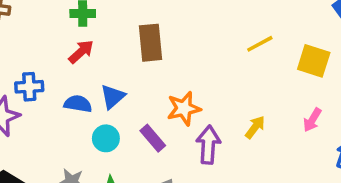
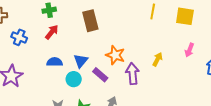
yellow line: (260, 44) -> (153, 11), turned -42
blue cross: (29, 87) -> (19, 37), moved, turned 35
blue triangle: (113, 97) -> (81, 61), moved
orange star: (184, 108) -> (115, 55), turned -30

